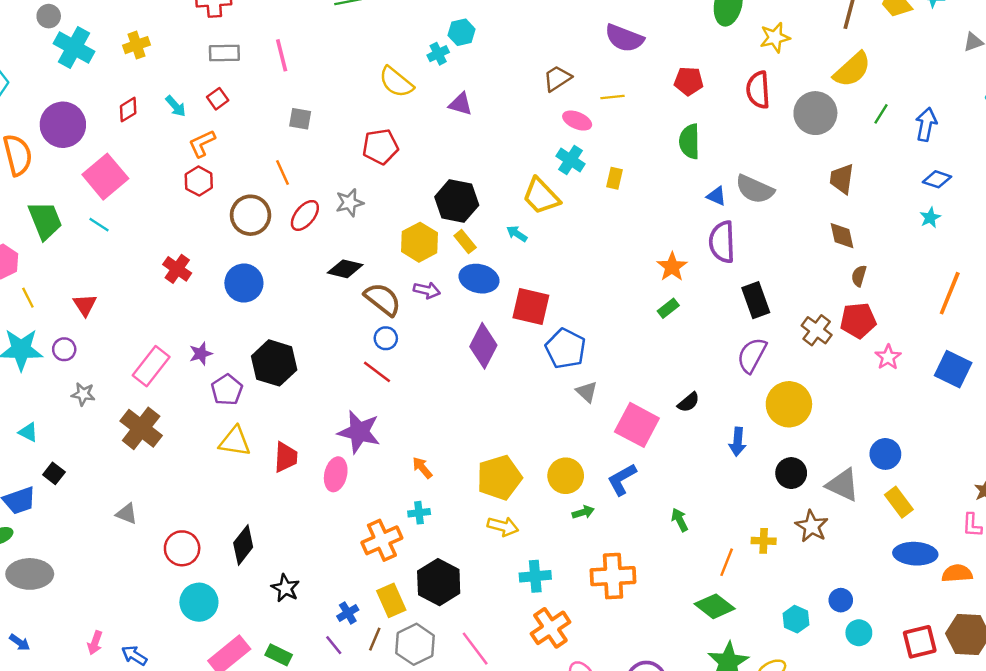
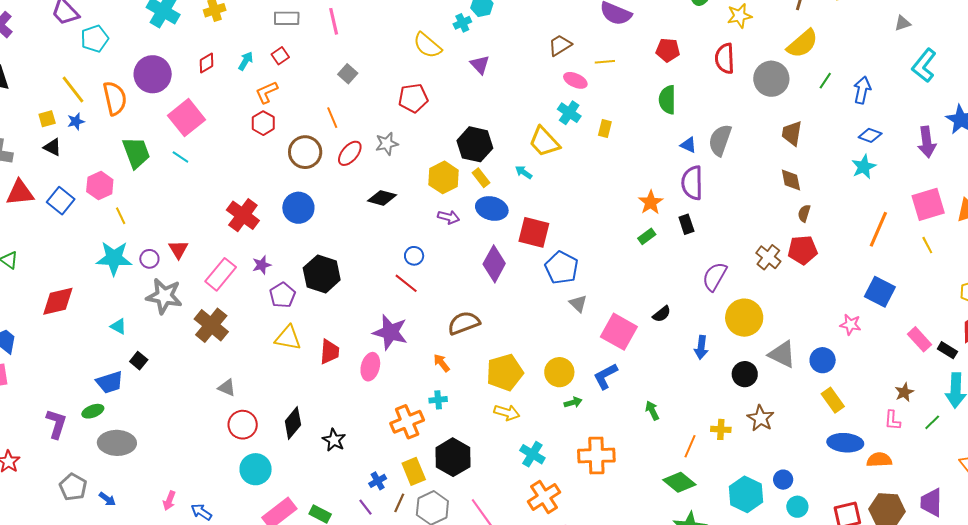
purple triangle: (461, 104) -> (480, 65), turned 30
cyan arrow: (176, 106) -> (246, 61), turned -108
gray square: (300, 119) -> (348, 74), turned 30
gray semicircle: (755, 189) -> (720, 140), turned 84
cyan star: (930, 218) -> (864, 167), size x1.4
red cross: (177, 269) -> (243, 215), moved, size x1.4
brown semicircle: (383, 299) -> (464, 323), moved, turned -60
black rectangle: (756, 300) -> (686, 224), moved, size x0.7
red triangle: (85, 305) -> (178, 249), moved
pink star: (888, 357) -> (850, 325), moved, turned -30
gray star: (83, 394) -> (164, 296), size x1.8
gray triangle: (843, 485) -> (782, 354), moved
gray triangle: (127, 514) -> (227, 388), moved
cyan cross: (535, 576) -> (532, 454), turned 35
black star: (285, 588) -> (334, 440), moved
cyan hexagon: (796, 619) -> (746, 494), size x1.6

